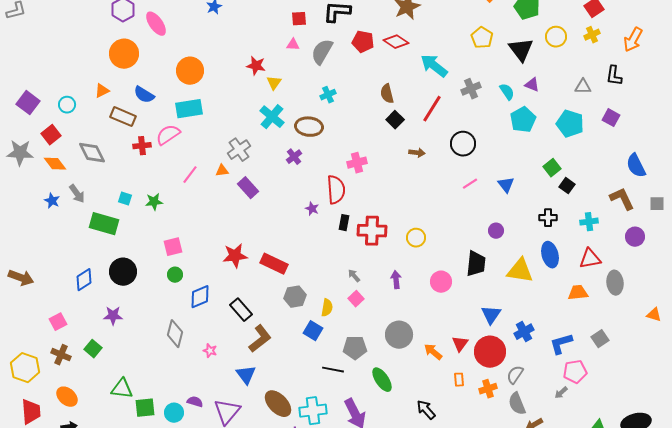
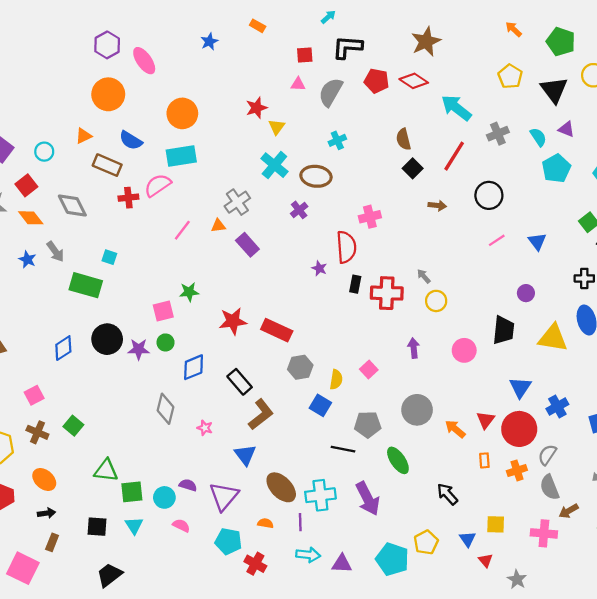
red star: (256, 66) -> (256, 108), turned -30
green star: (154, 202) -> (189, 292), moved
gray arrow: (354, 276) -> (424, 276), moved
purple star: (113, 316) -> (139, 349), moved

